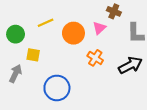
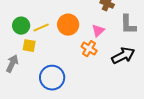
yellow line: (46, 23) -> (41, 28), moved
pink triangle: (99, 28) -> (98, 31), moved
green circle: (16, 34) -> (21, 26), moved

